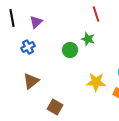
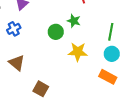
brown triangle: (31, 81) -> (17, 63), turned -42
yellow star: (96, 82) -> (78, 52), moved

